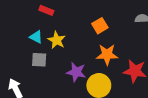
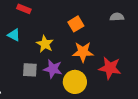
yellow star: (57, 40) -> (45, 44), moved
gray square: (39, 60) -> (30, 70), moved

